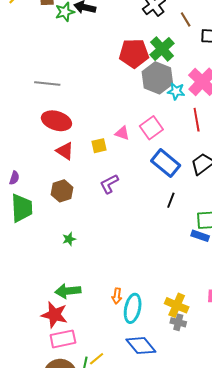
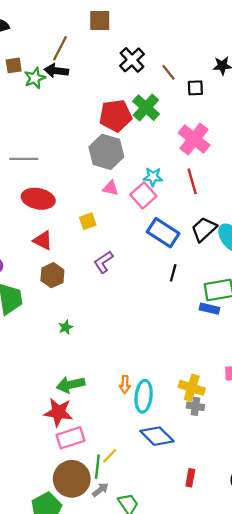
gray hexagon: (157, 78) -> (106, 152), moved
cyan star: (176, 91) -> (153, 177), moved
pink triangle: (122, 133) -> (111, 188), moved
red triangle: (65, 151) -> (43, 240), moved

